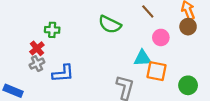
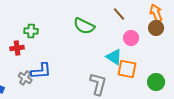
red cross: (37, 48) -> (17, 48), turned 32
cyan triangle: (142, 58) -> (114, 57), turned 36
gray cross: (37, 64) -> (25, 78), moved, turned -32

